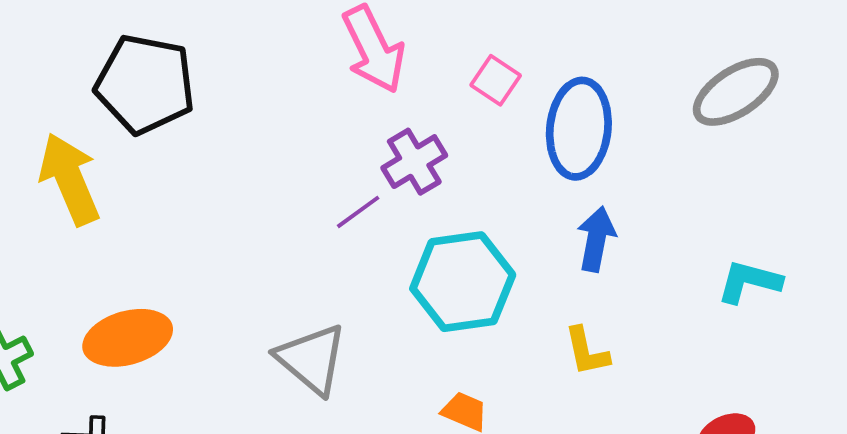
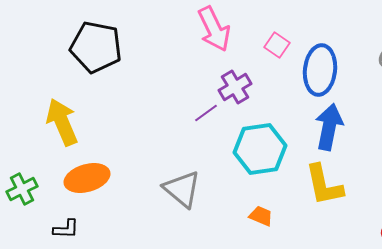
yellow arrow: (70, 179) -> (62, 122), moved
blue arrow: (596, 239) -> (329, 127), size x1.4
yellow L-shape: (587, 351) -> (324, 185), size x1.6

